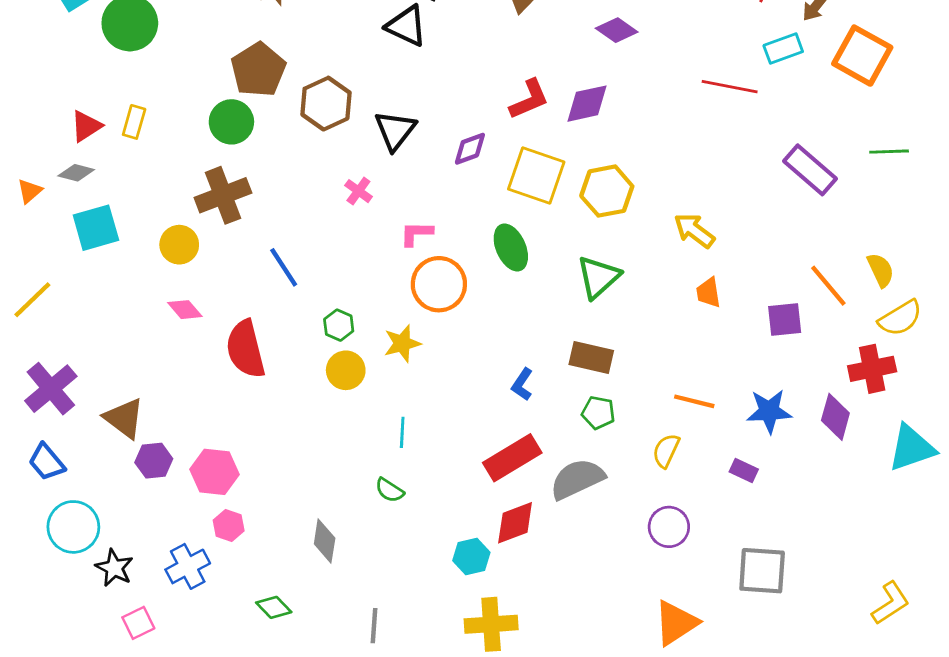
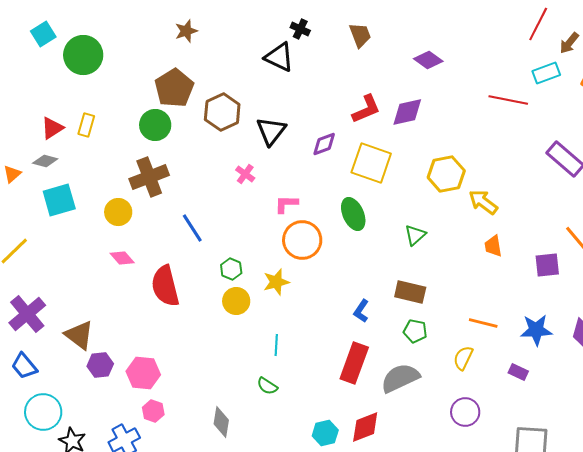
yellow hexagon: (607, 191) -> (446, 174), moved
green triangle: (598, 277) -> (415, 235), size x0.7
red rectangle: (512, 458) -> (354, 363), turned -39
red diamond: (515, 523) -> (365, 427), moved

